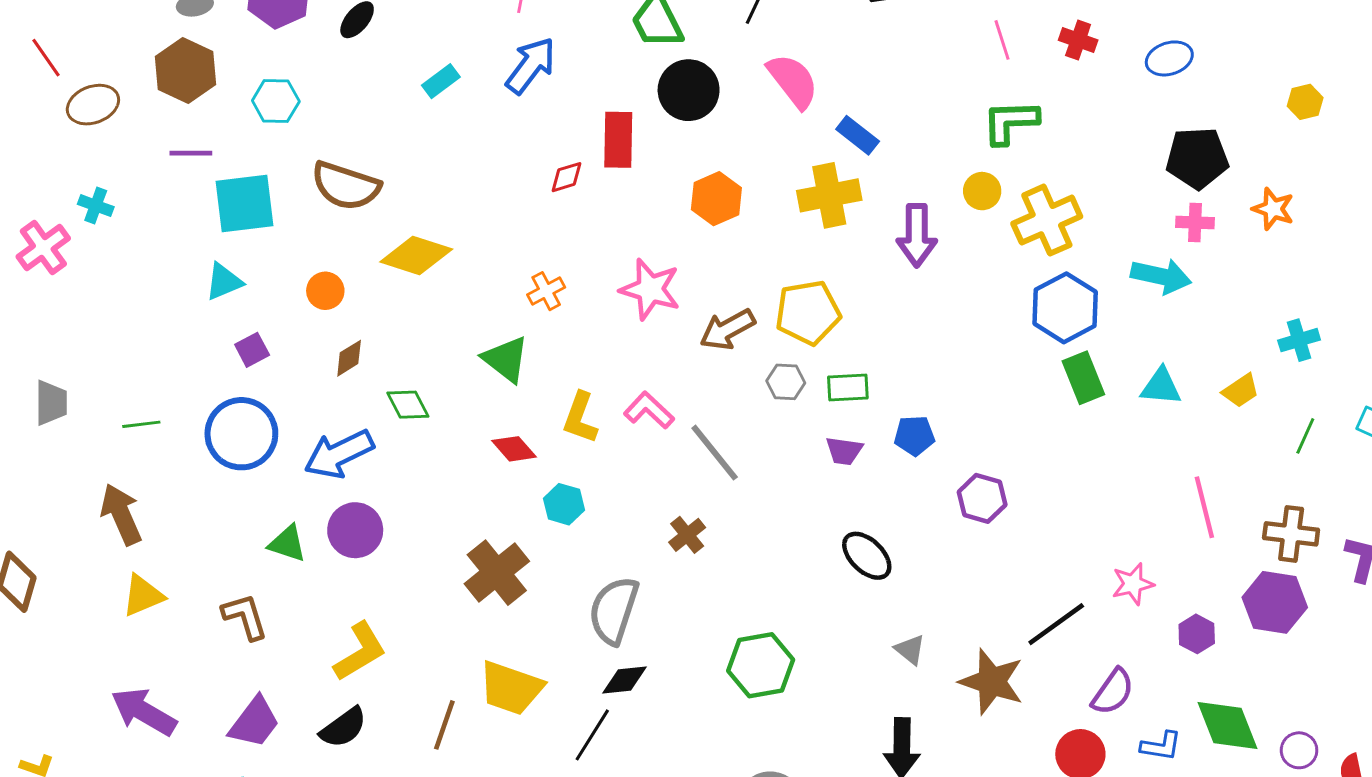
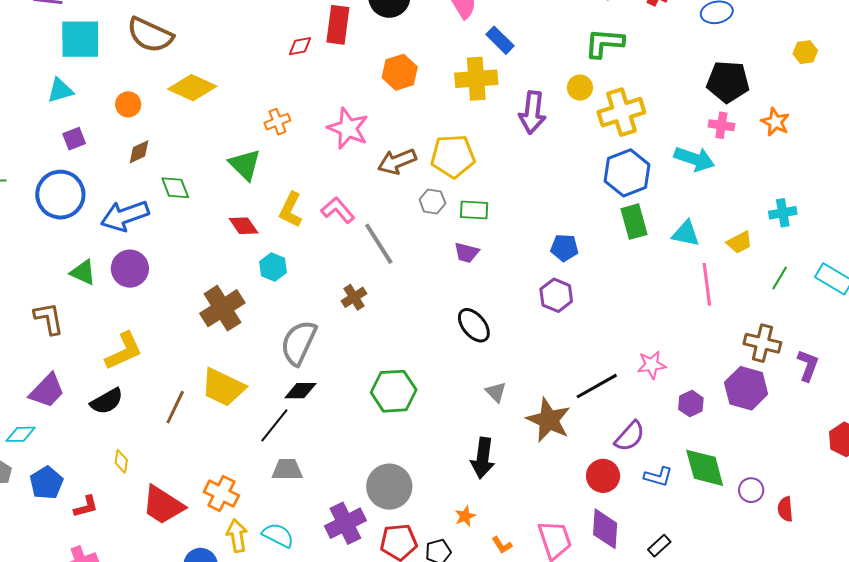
blue pentagon: (914, 436) -> (564, 248), moved
pink line: (1204, 507) -> (707, 284), moved

